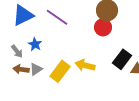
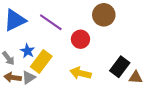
red circle: (103, 27) -> (80, 39), moved
yellow rectangle: (60, 71) -> (41, 61), moved

